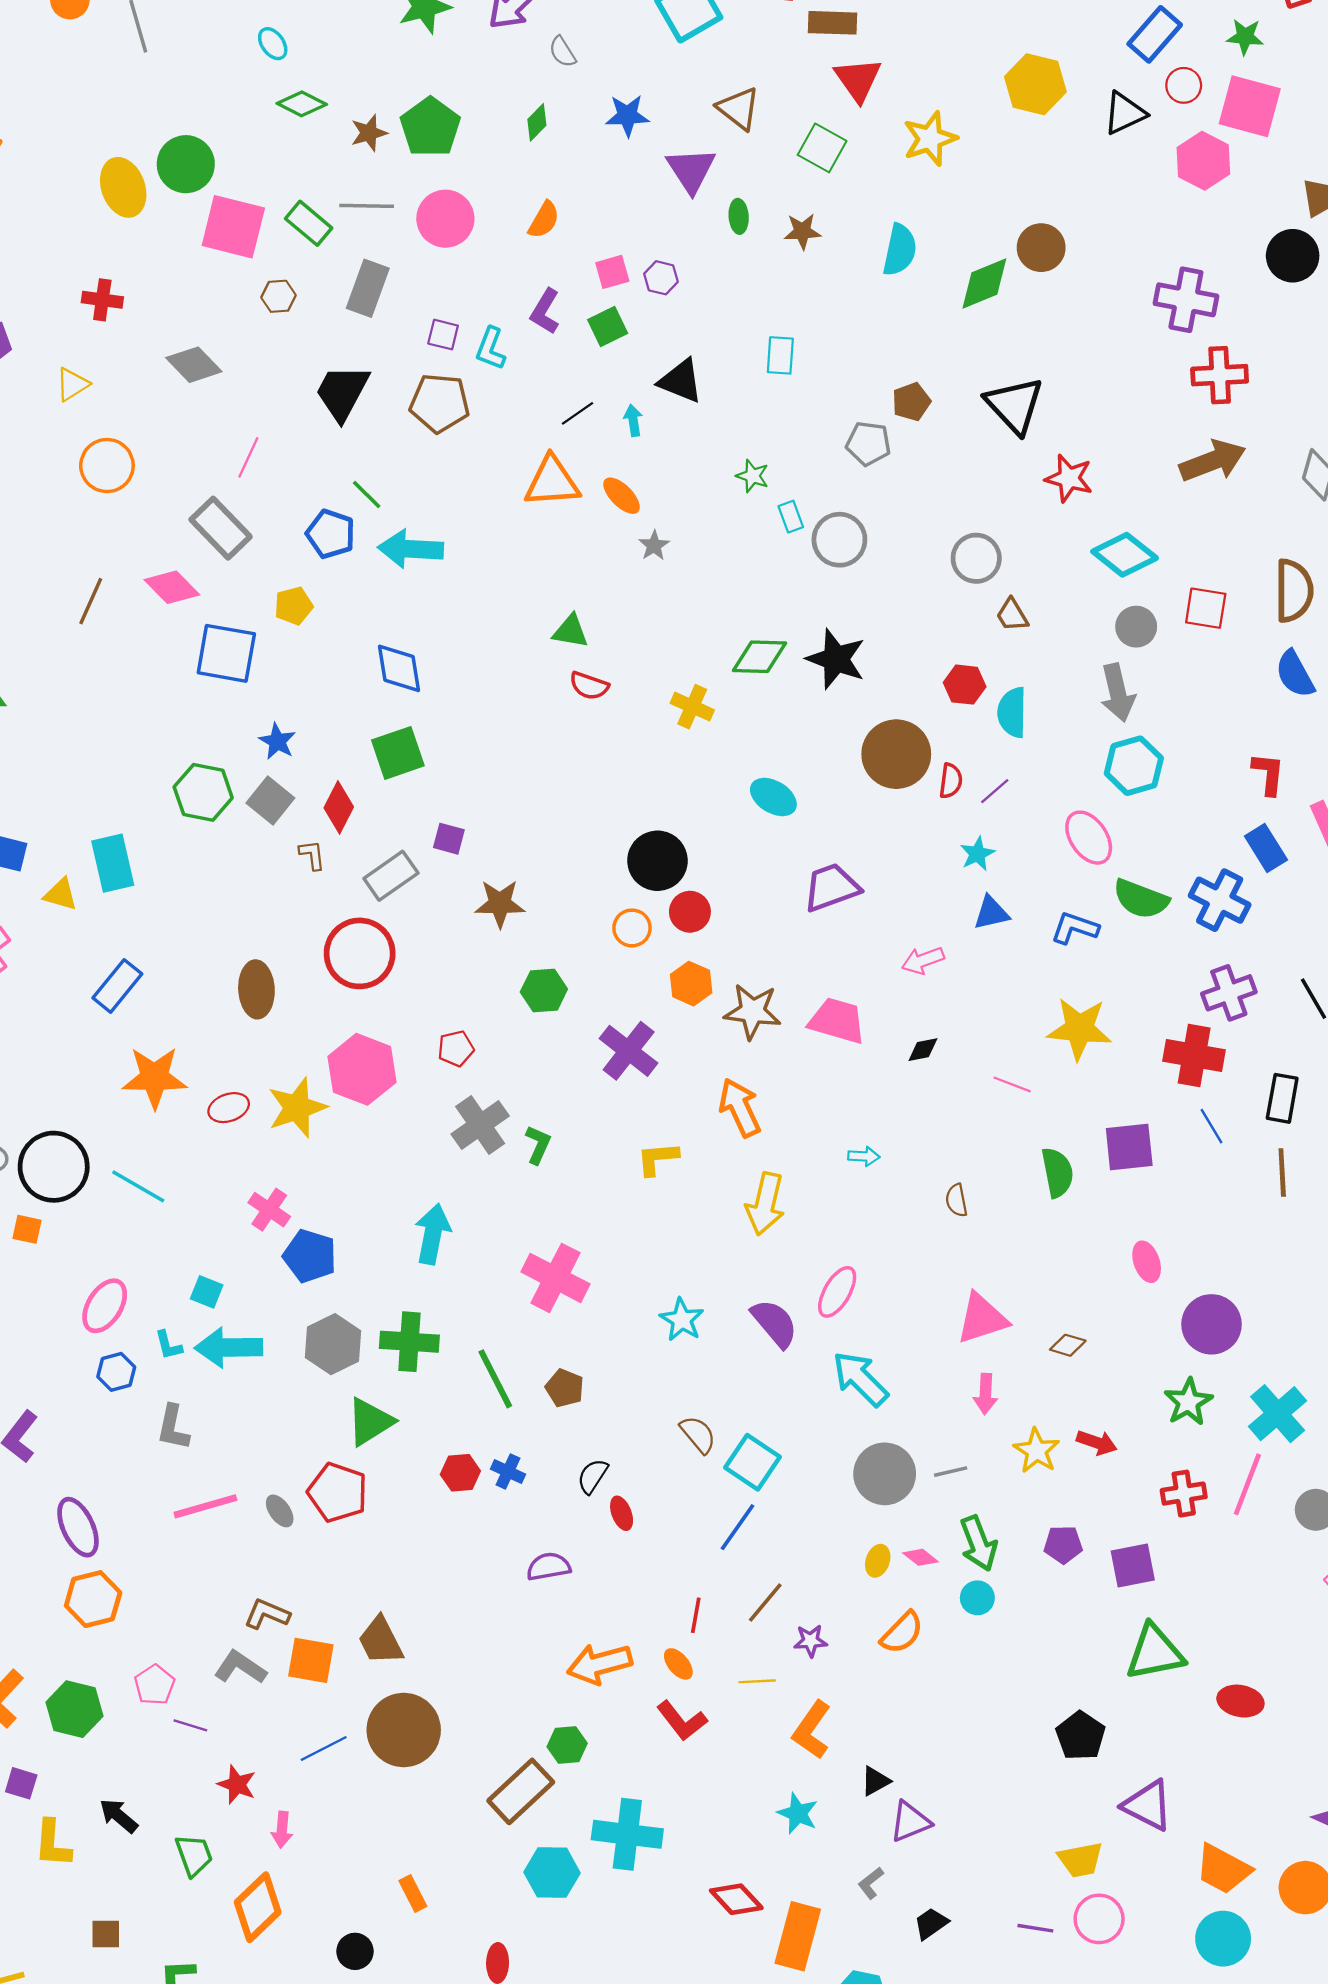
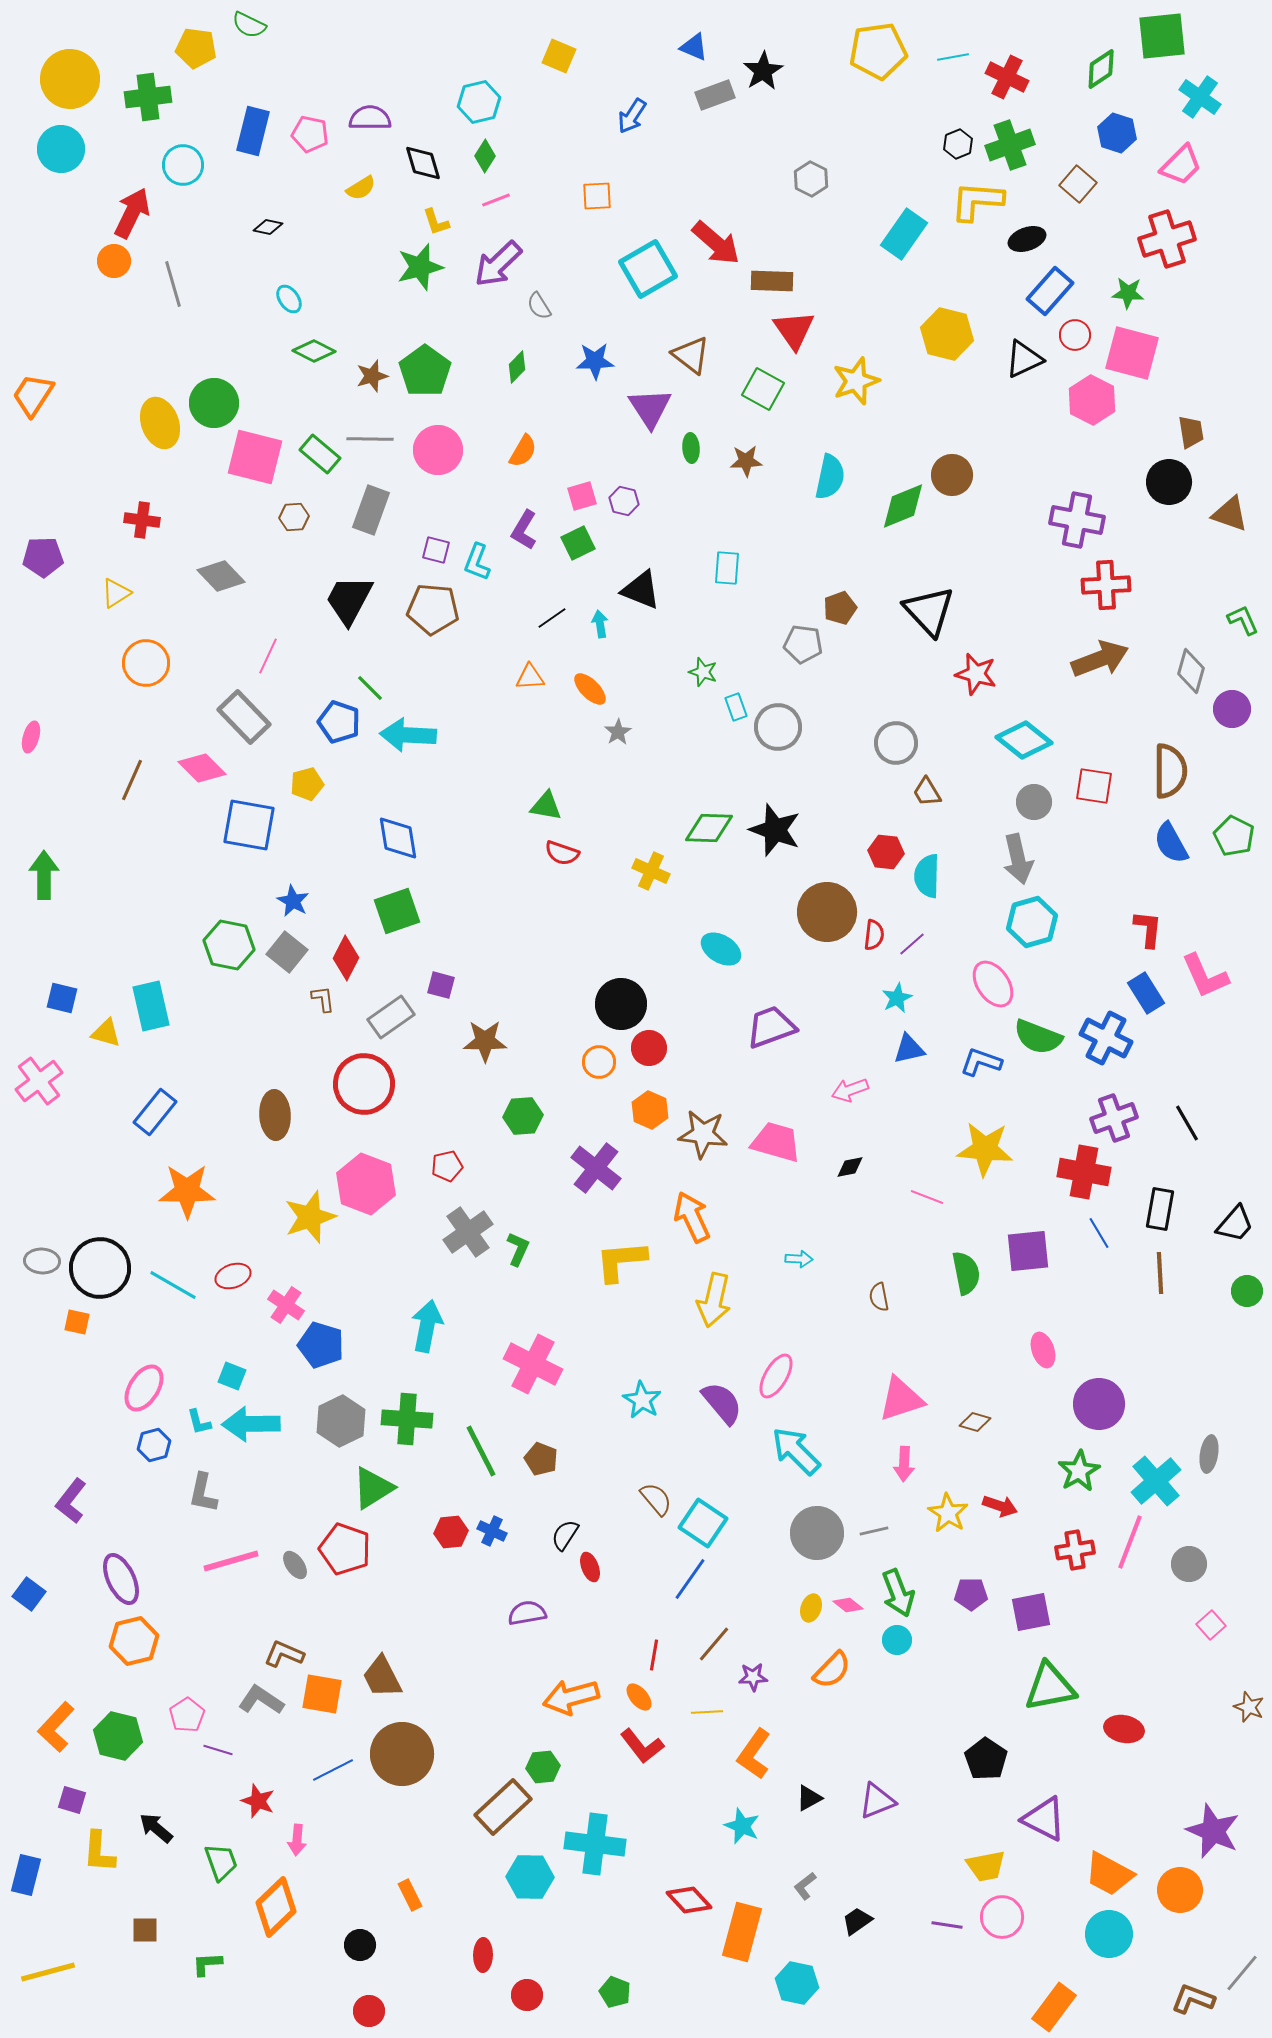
orange triangle: (552, 482) -> (530, 677), size x0.6
red ellipse: (229, 1108) -> (233, 1276), moved
yellow L-shape: (657, 1159) -> (621, 1261), size x1.4
purple triangle: (910, 1822) -> (877, 1801), moved

